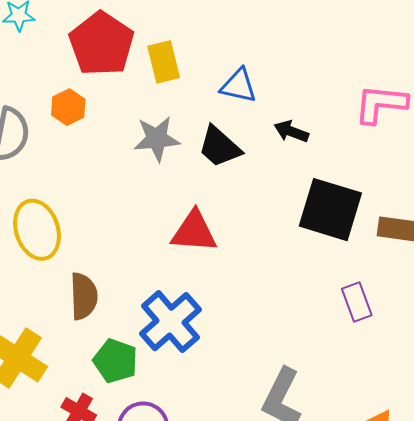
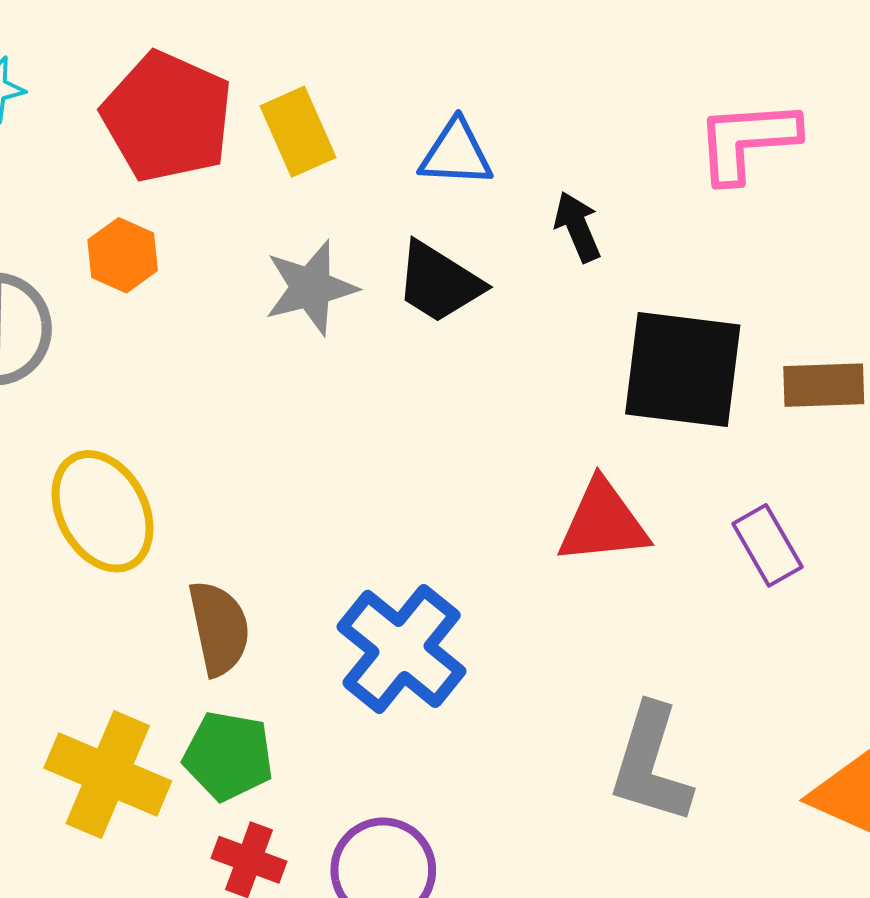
black arrow: (291, 131) -> (577, 227), turned 56
red triangle: (194, 232) -> (603, 522), moved
green pentagon: (115, 361) -> (228, 756), moved

